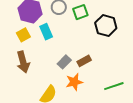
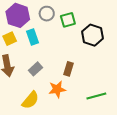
brown rectangle: (84, 61) -> (68, 69), turned -48
gray rectangle: (64, 62) -> (35, 69), moved

